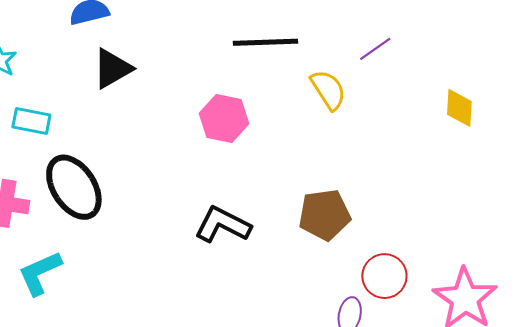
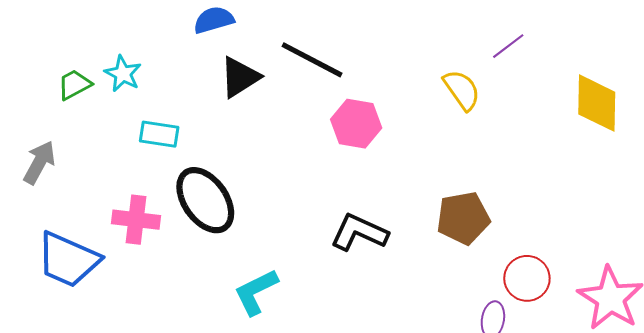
black line: (265, 42) -> (312, 60), moved, turned 32
yellow diamond: (459, 108) -> (597, 103), size x1.5
cyan L-shape: (40, 273) -> (256, 292), moved

